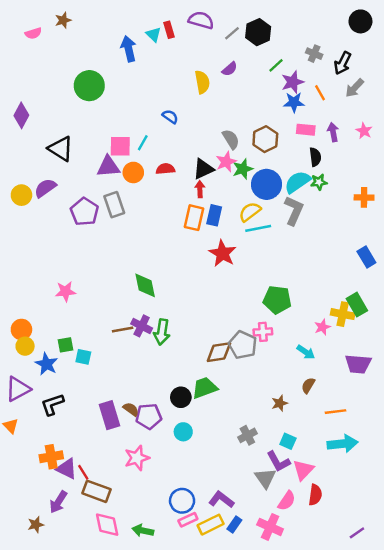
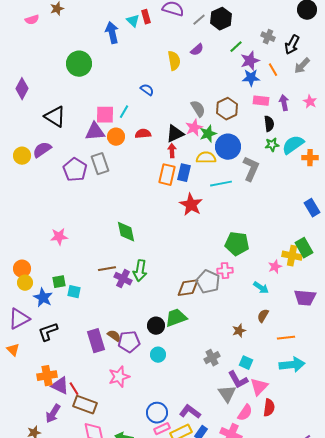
cyan semicircle: (297, 182) -> (293, 145), moved
yellow semicircle: (250, 212) -> (206, 158), moved, turned 36
purple cross: (142, 326) -> (123, 279), moved

